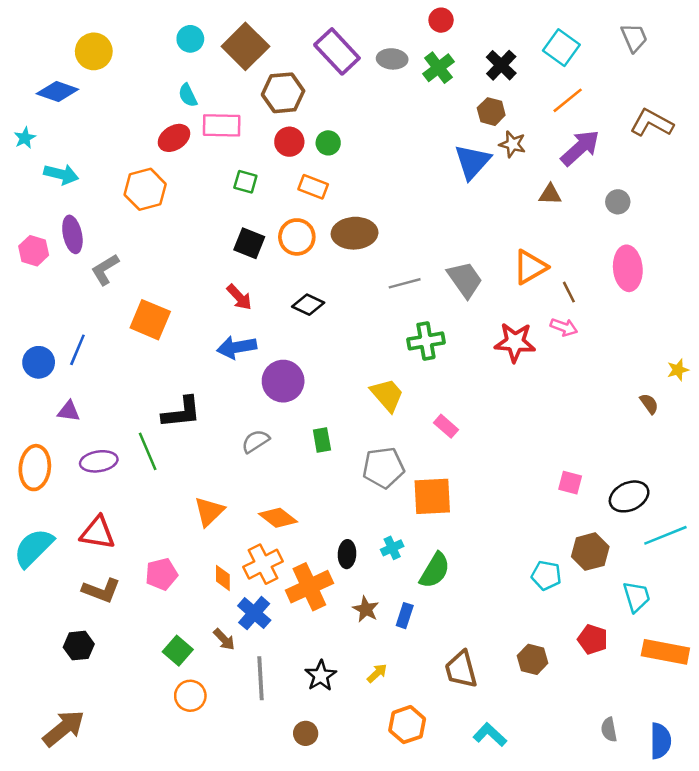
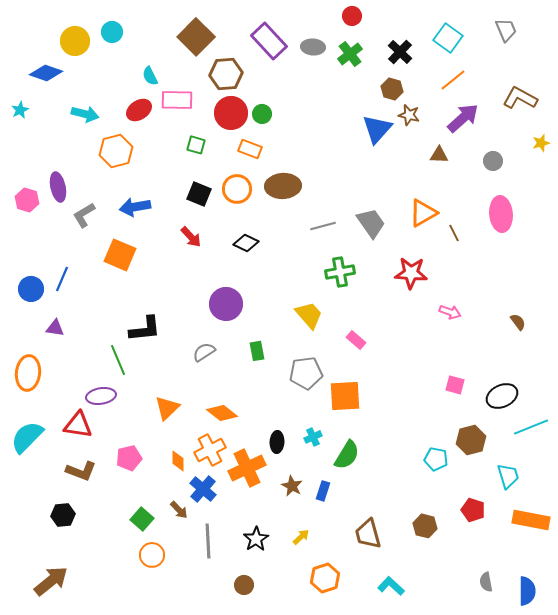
cyan circle: (190, 39) -> (112, 32), moved
red circle: (289, 142) -> (231, 113), size x1.4
cyan arrow: (61, 174) -> (85, 114), moved
pink arrow: (564, 327) -> (450, 312), moved
blue arrow: (237, 347) -> (135, 207), moved
yellow star: (678, 370) -> (541, 143), moved
purple ellipse: (99, 461) -> (101, 396), moved

